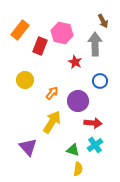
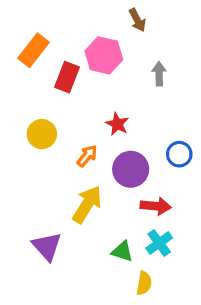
brown arrow: (103, 21) -> (137, 20), moved
gray arrow: (95, 44) -> (159, 74), size x0.6
red star: (75, 62) -> (117, 124), moved
blue circle: (100, 81) -> (179, 154), moved
yellow semicircle: (78, 169) -> (144, 283), moved

